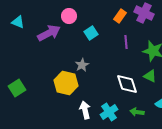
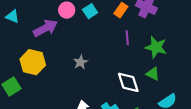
cyan square: (91, 33) -> (90, 11), moved
yellow hexagon: (66, 83) -> (33, 62), moved

